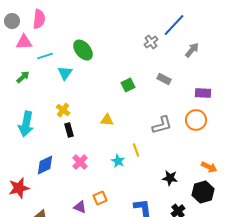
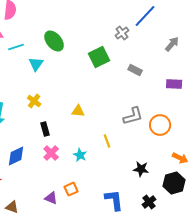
gray arrow: (192, 50) -> (172, 44), moved
green square: (128, 85) -> (99, 57), moved, size x1.5
orange circle: (196, 120) -> (160, 125), moved
black rectangle: (69, 130) -> (45, 129), moved
cyan star: (118, 161) -> (80, 155), moved

